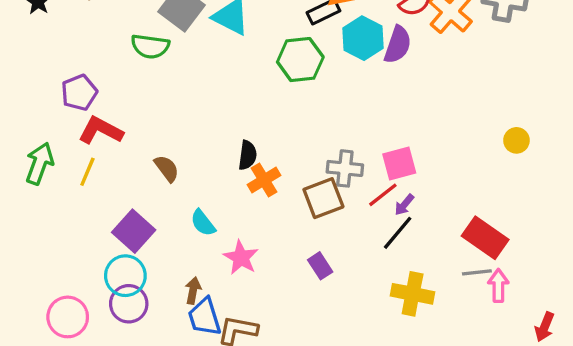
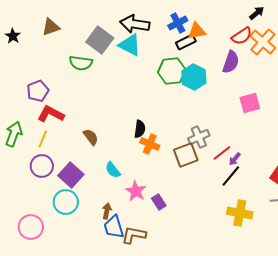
cyan hexagon: (363, 38) -> (194, 77), moved
pink square: (399, 163) -> (250, 103), moved
gray cross: (345, 168) -> (199, 137), turned -30
orange cross: (264, 180) -> (150, 144), turned -36
purple rectangle: (320, 266) -> (159, 202), moved
purple circle: (129, 304) -> (42, 166), moved

